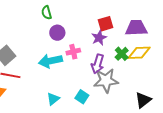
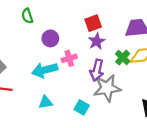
green semicircle: (47, 13) -> (27, 16), moved
red square: (106, 24) -> (93, 23), moved
cyan triangle: (53, 99) -> (46, 102), moved, turned 32

